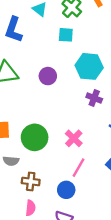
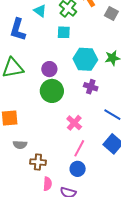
green circle: (35, 137) -> (52, 91), moved
blue circle: (66, 190) -> (78, 169), moved
pink semicircle: (30, 208) -> (48, 184), moved

